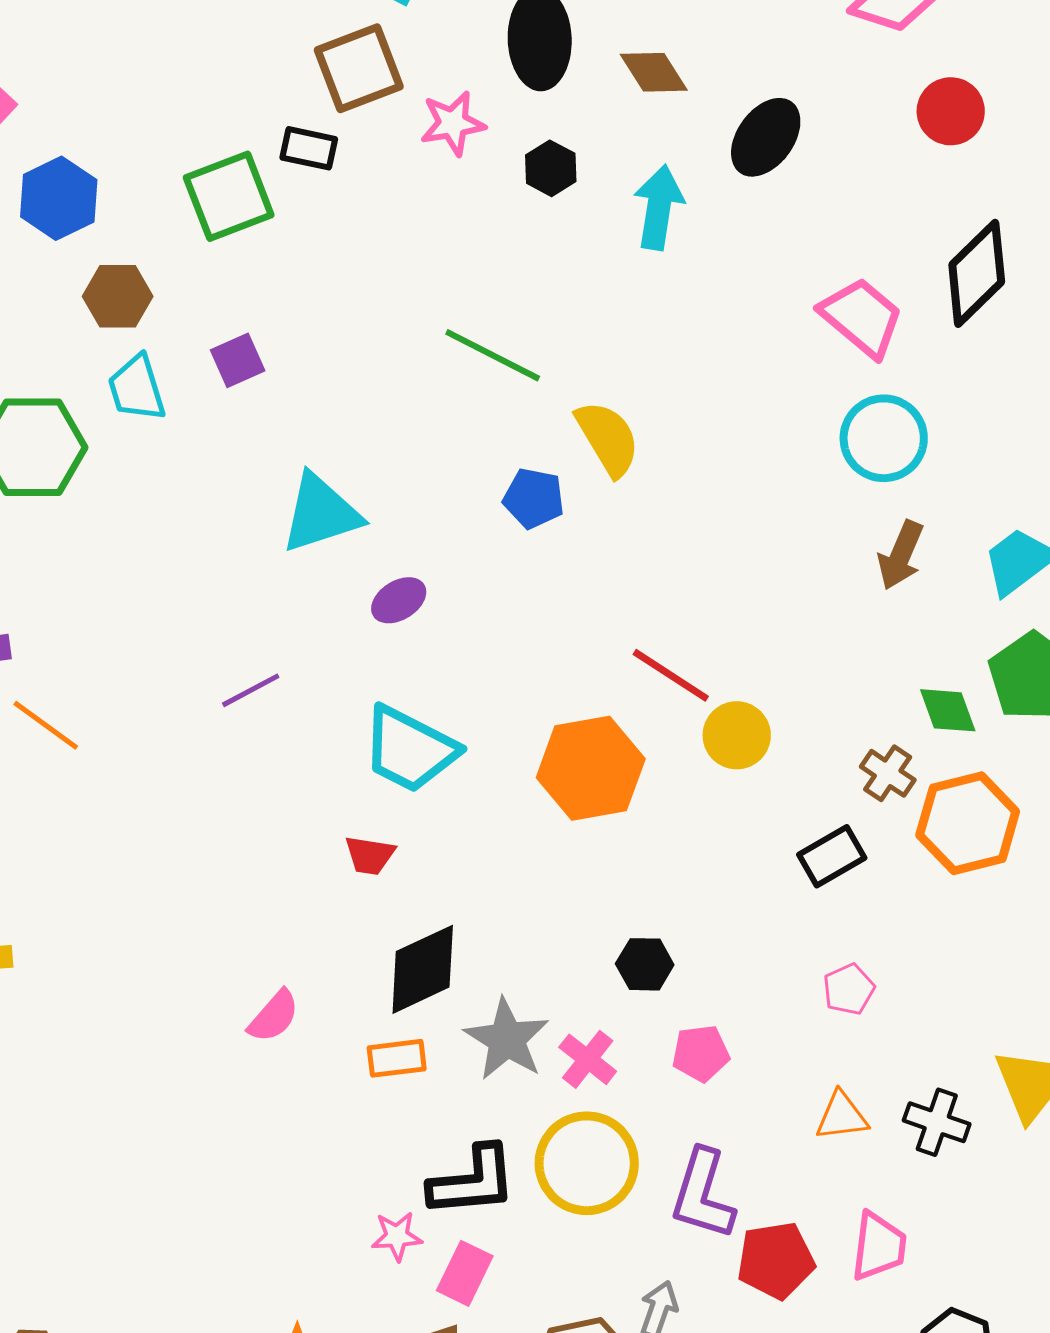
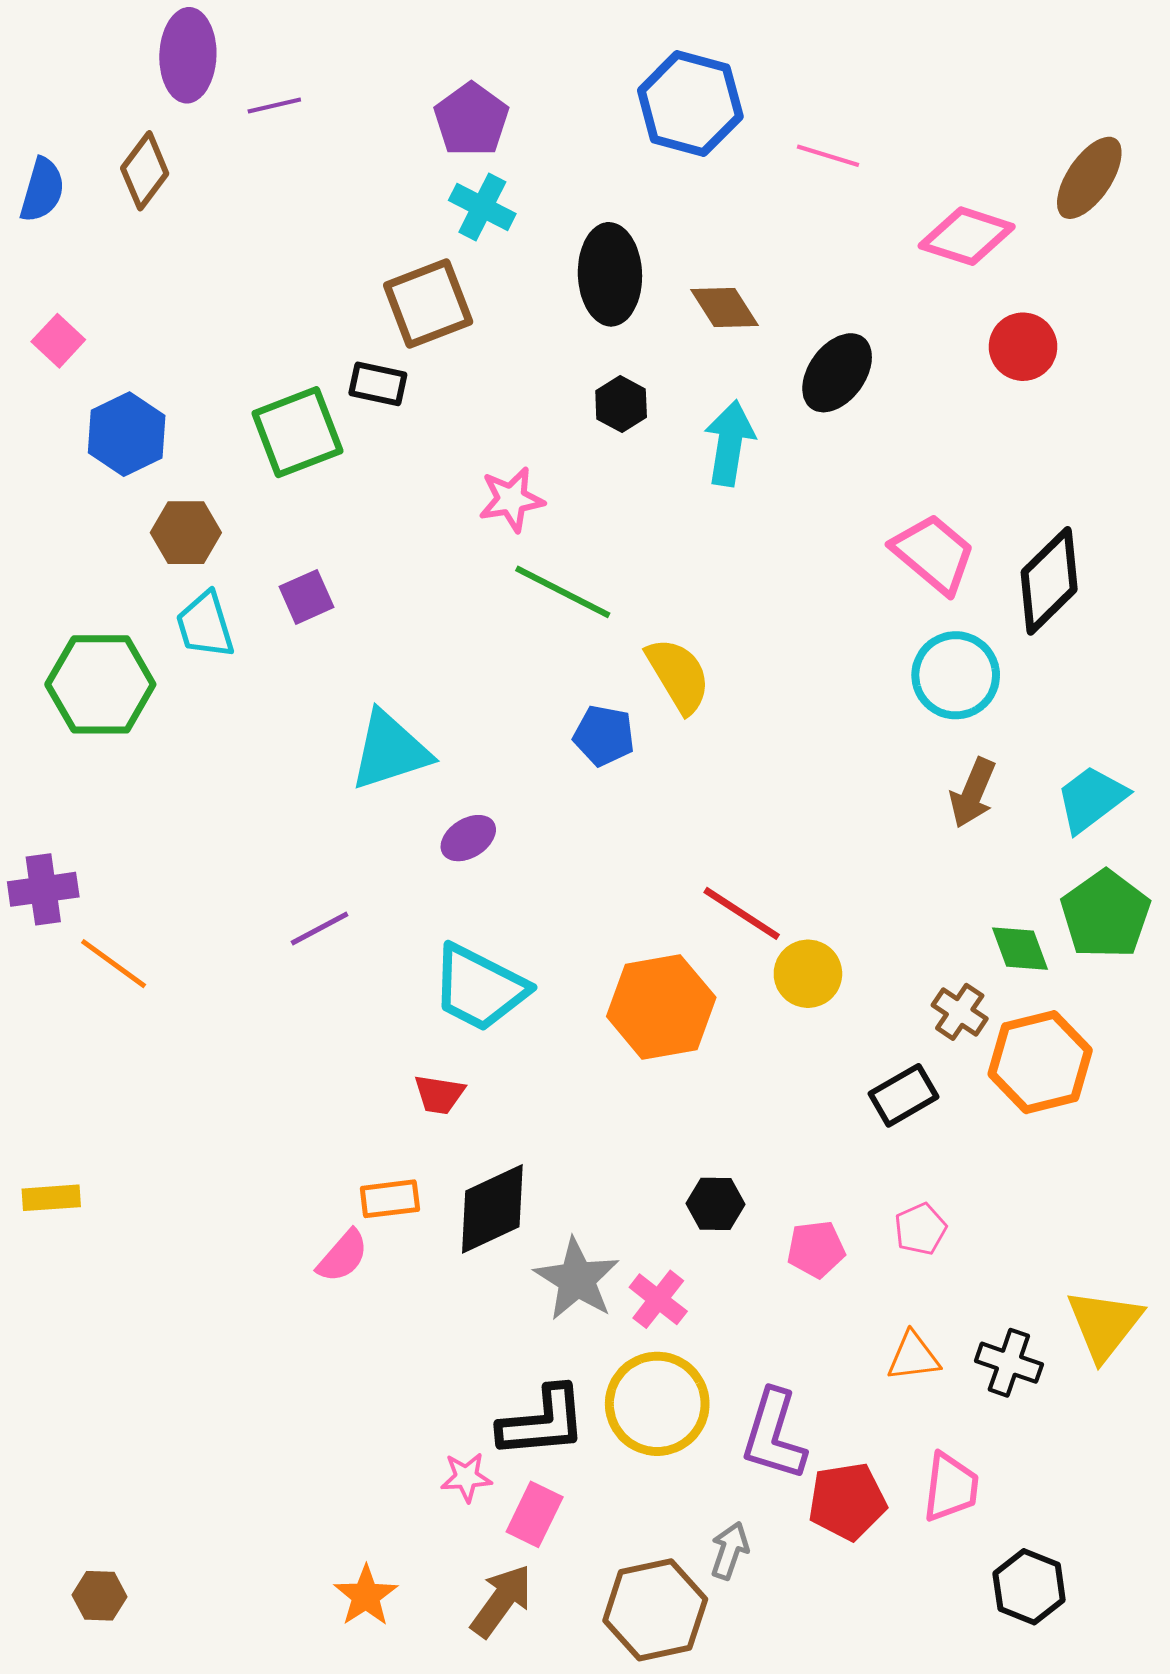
pink star: (453, 123) -> (511, 499), moved
black diamond: (977, 273) -> (1049, 581), moved
pink pentagon: (701, 1053) -> (816, 1249), moved
orange rectangle: (397, 1058) -> (390, 1199), moved

